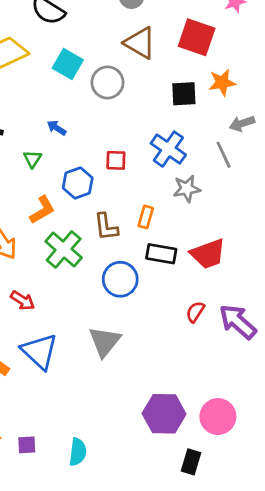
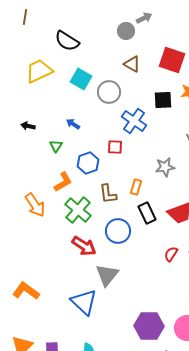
brown triangle: (140, 43) -> (132, 64), size x0.7
blue cross: (168, 149) -> (134, 121), moved
black rectangle: (161, 254) -> (147, 213), turned 55
red arrow: (23, 300) -> (84, 246), moved, size x1.4
blue triangle: (40, 351) -> (84, 302), moved

